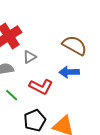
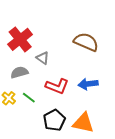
gray triangle: (30, 57) -> (43, 58), turned -48
blue arrow: (69, 72) -> (88, 84), moved

